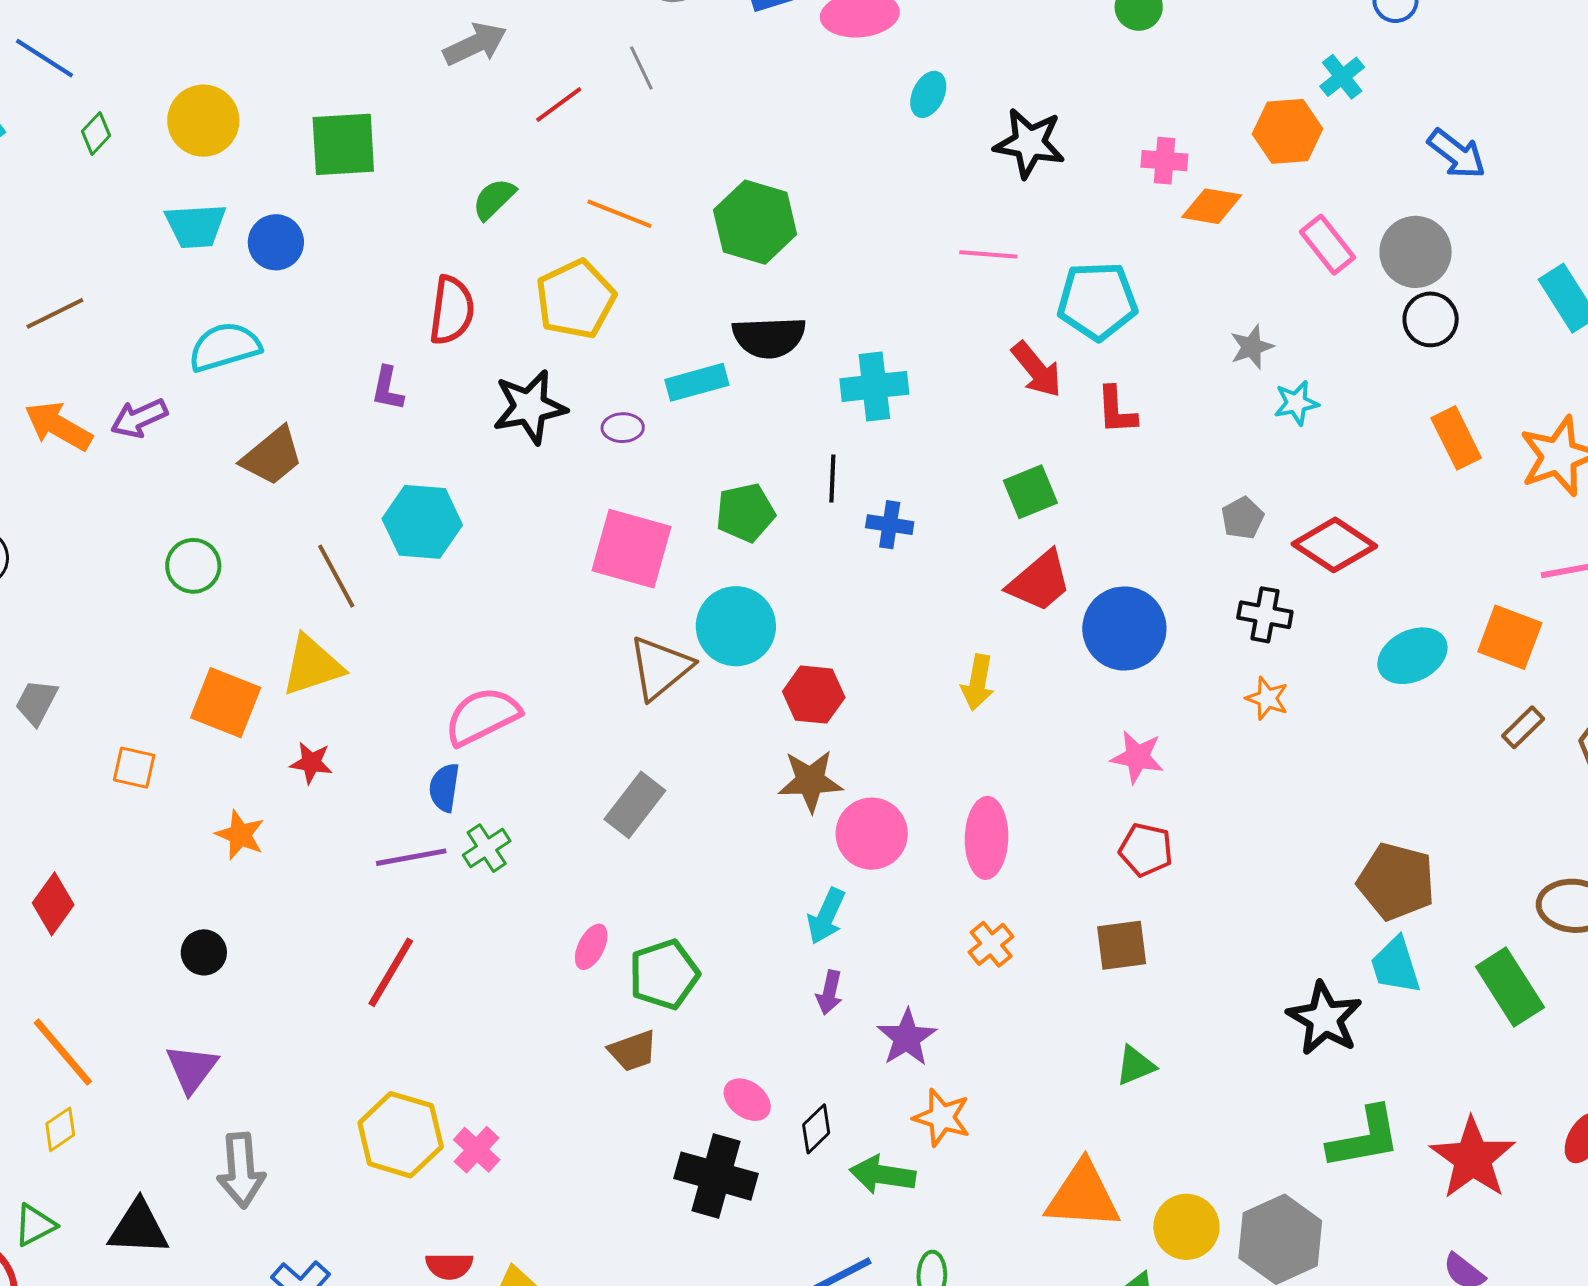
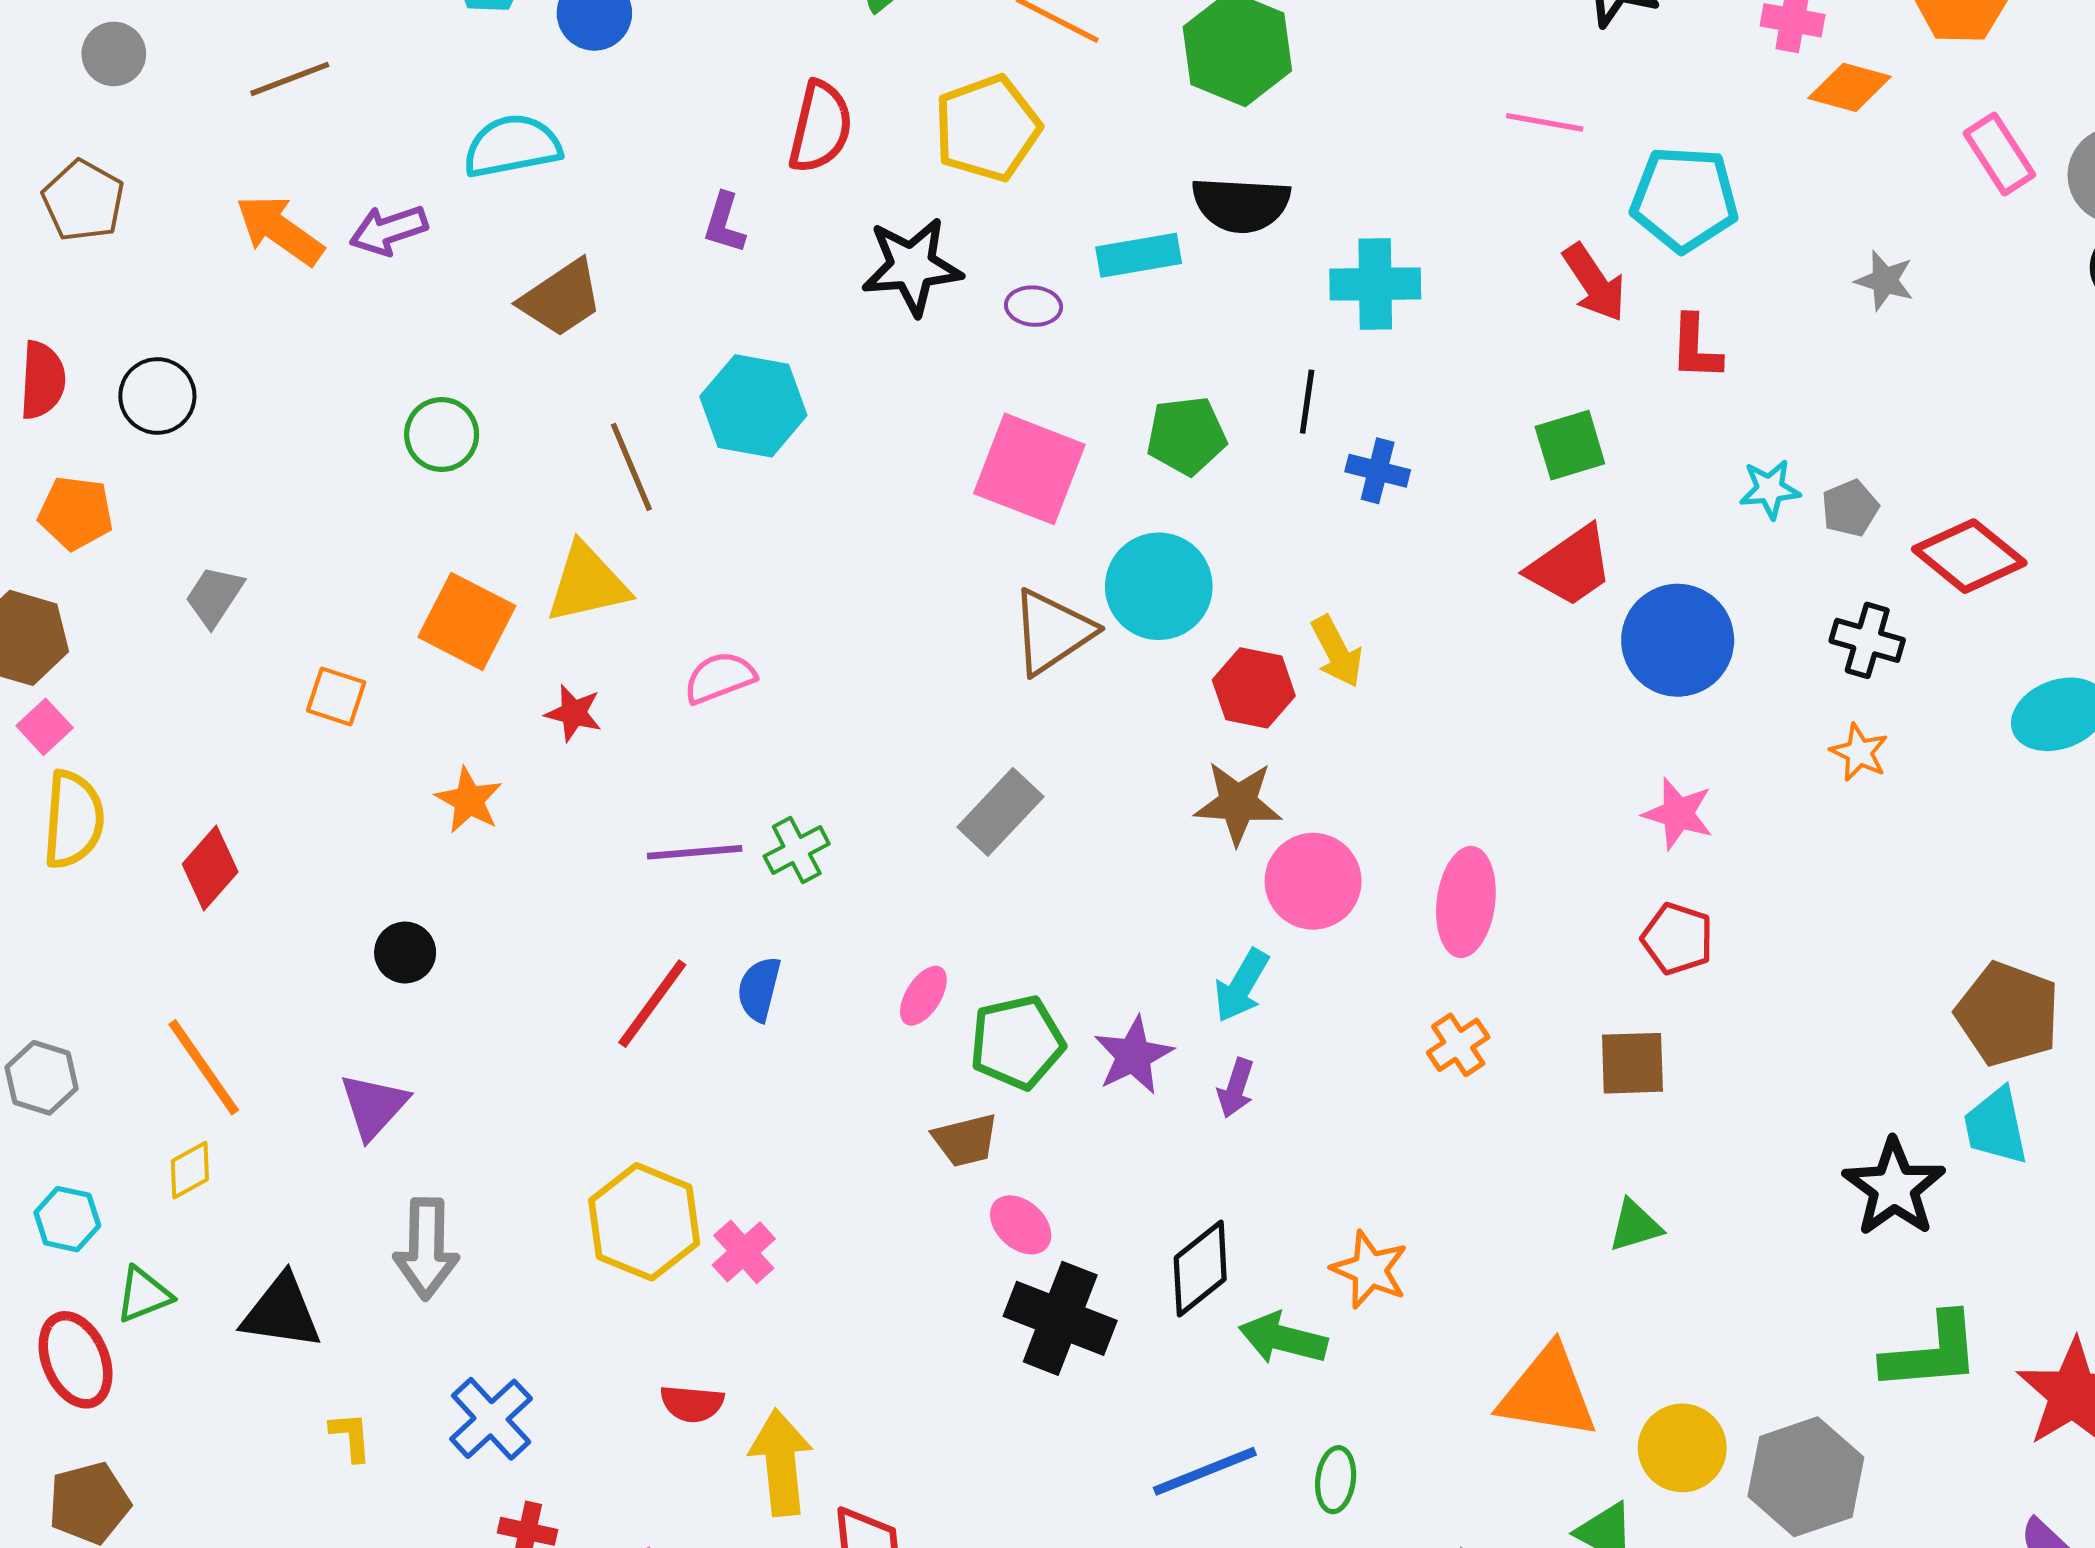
gray star: (1252, 347) -> (1885, 281), turned 30
cyan star: (1296, 403) -> (1770, 489), moved
yellow arrow: (978, 682) -> (1337, 652), moved, turned -44
pink semicircle: (482, 716) -> (720, 678), moved, size x0.7
blue semicircle: (444, 788) -> (759, 989), moved
purple star: (907, 1038) -> (1133, 1055), moved
pink ellipse: (747, 1100) -> (1021, 1225), moved
black diamond: (816, 1129) -> (1200, 1269), size x1.5

